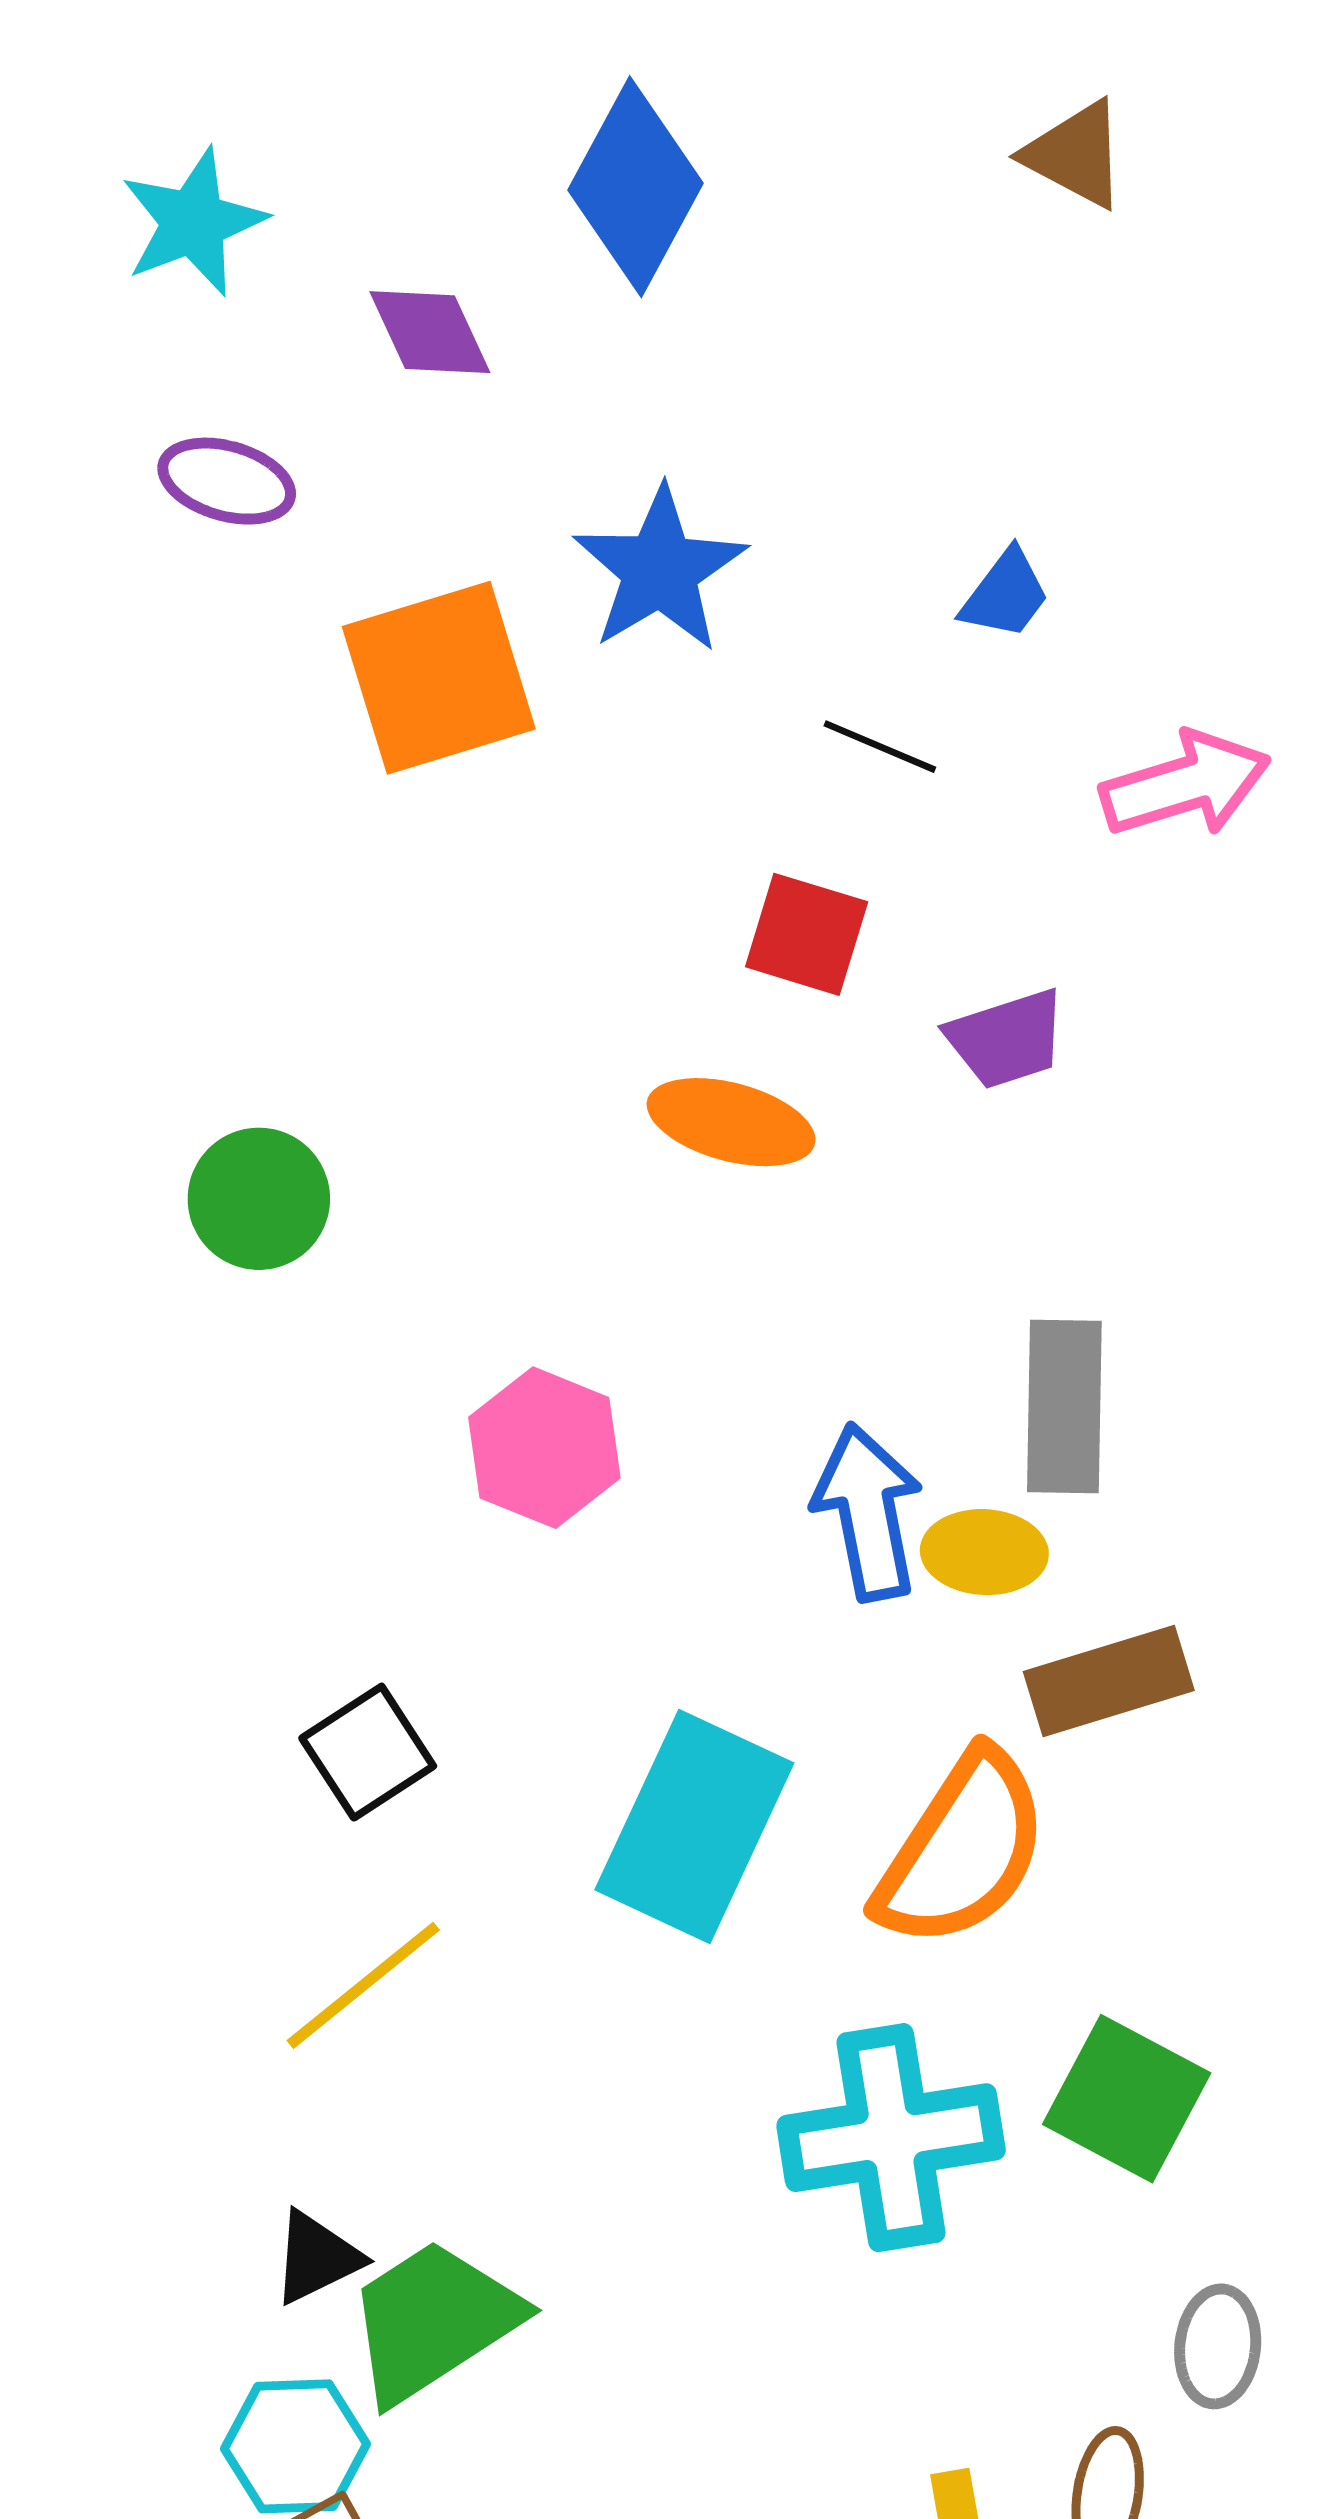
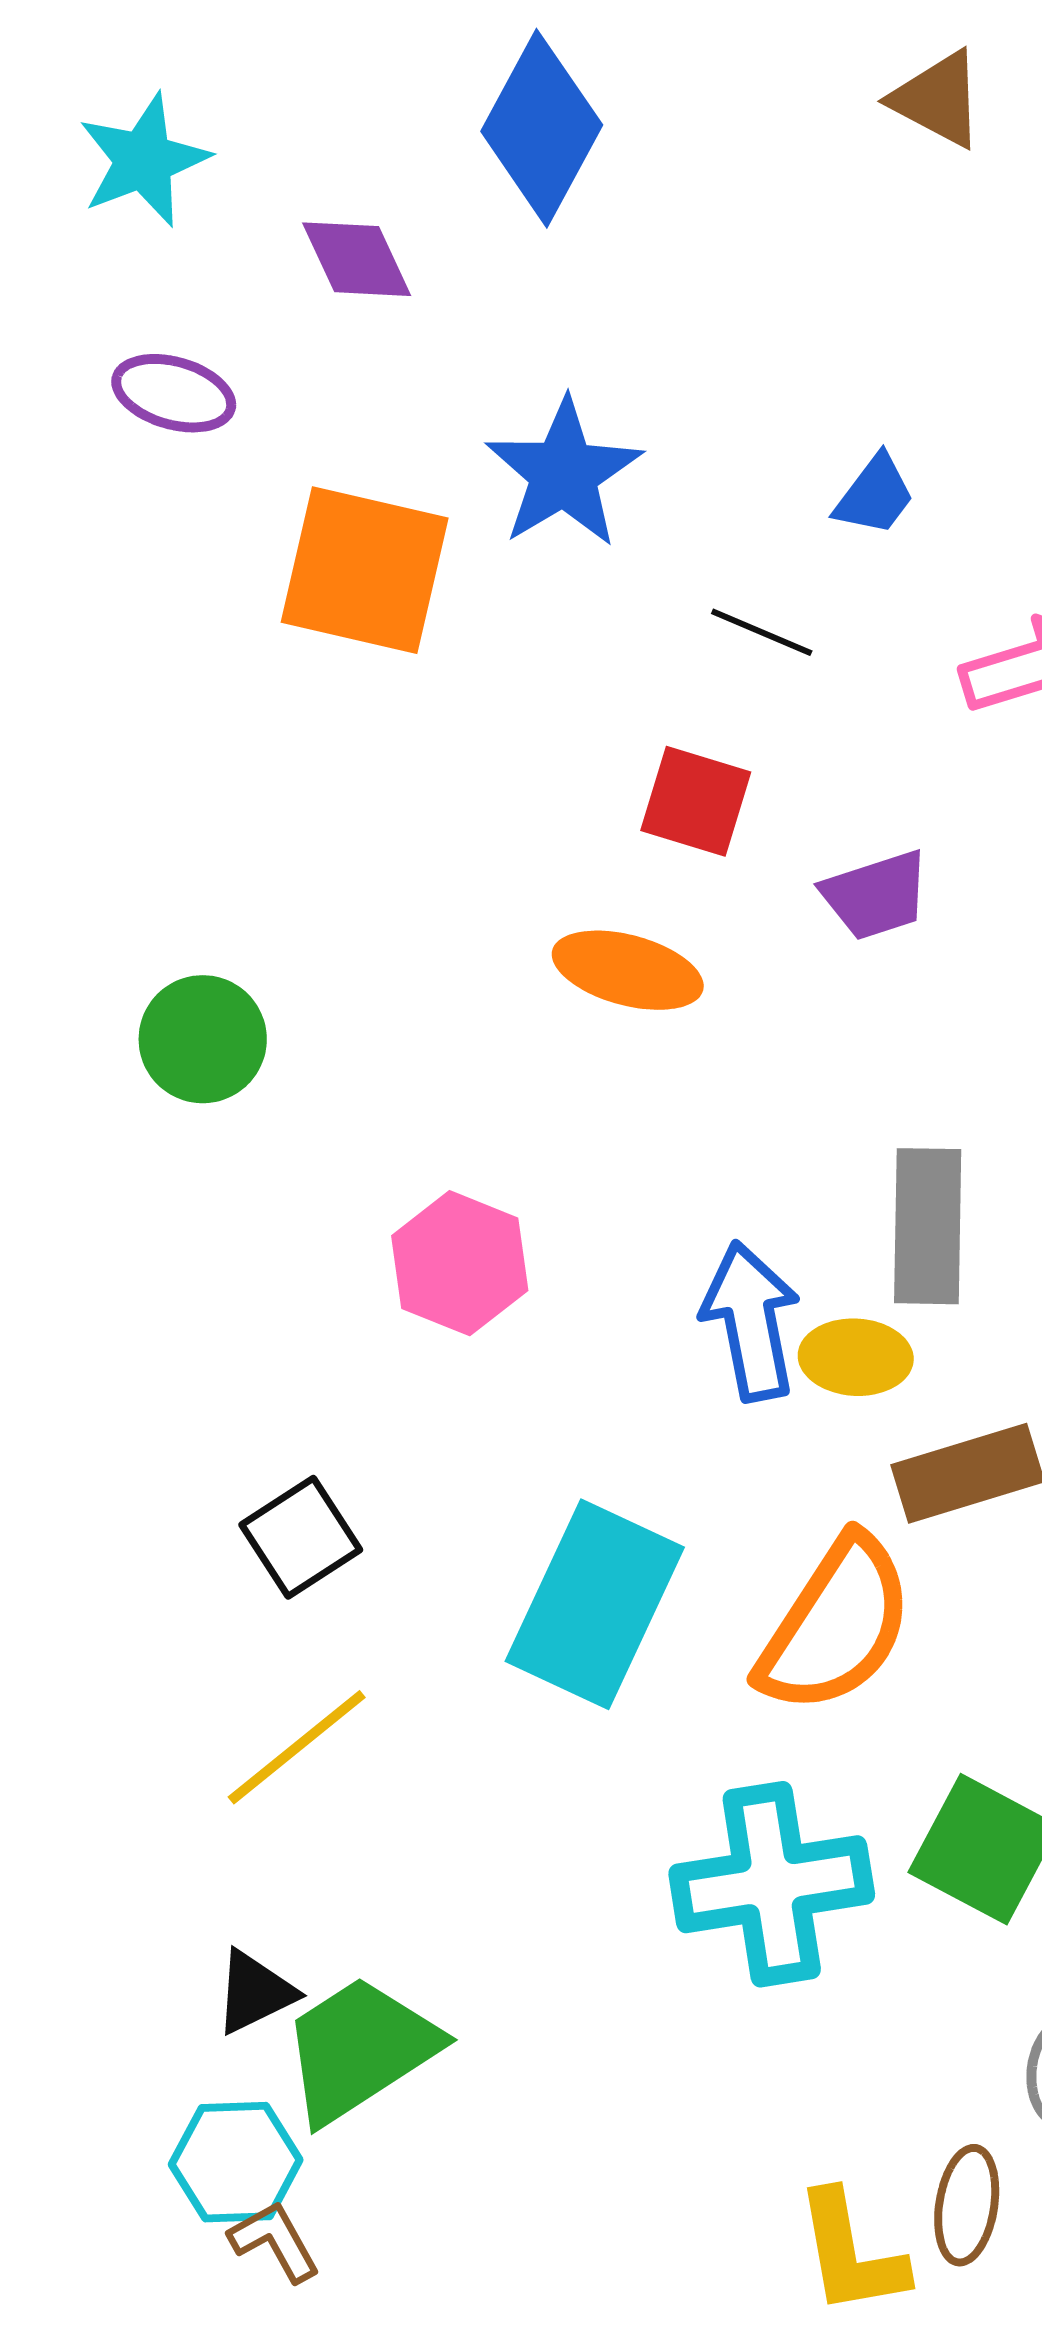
orange square: (439, 678) -> (365, 570), turned 30

